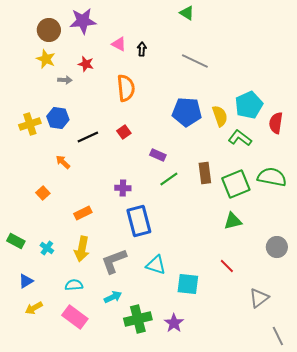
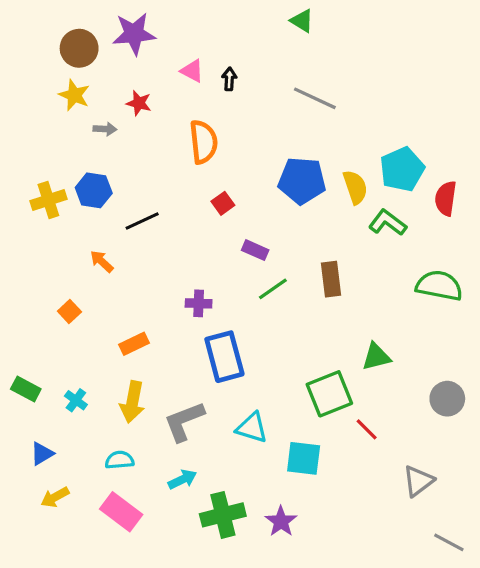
red square: (124, 132) -> (223, 203), moved
green square: (236, 184) -> (329, 394), moved
gray line: (278, 336) -> (449, 542), turned -36

